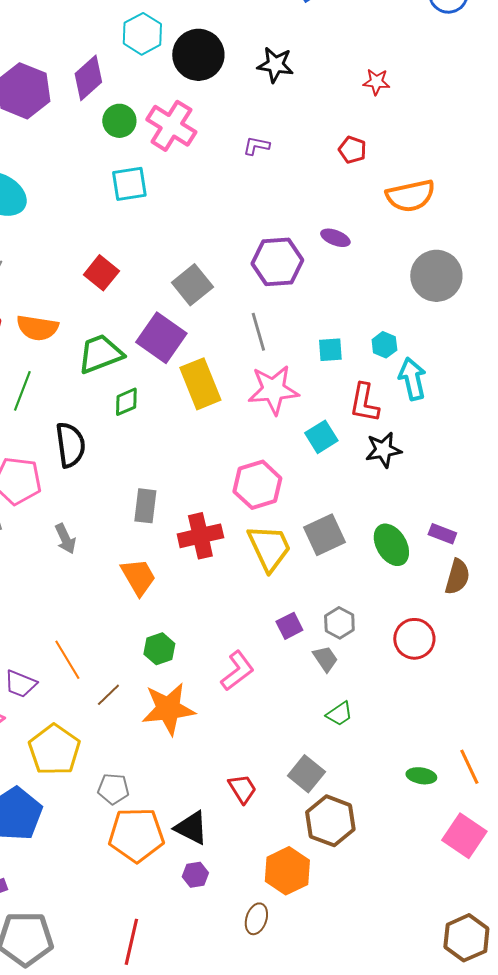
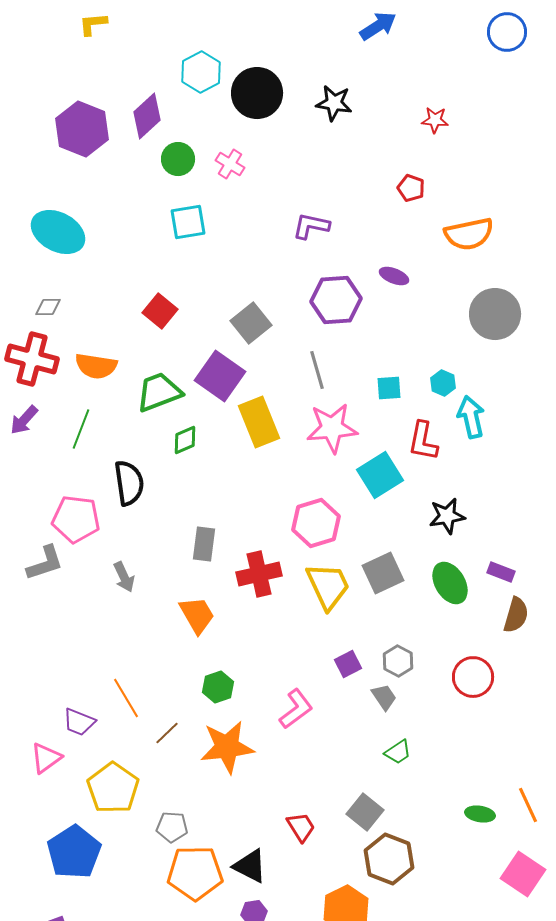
pink cross: (171, 126) -> (230, 164), size x0.6
purple L-shape: (256, 146) -> (311, 226), moved, size x1.4
cyan square: (321, 437) -> (380, 475), size x1.4
black star: (383, 450) -> (447, 516), moved

